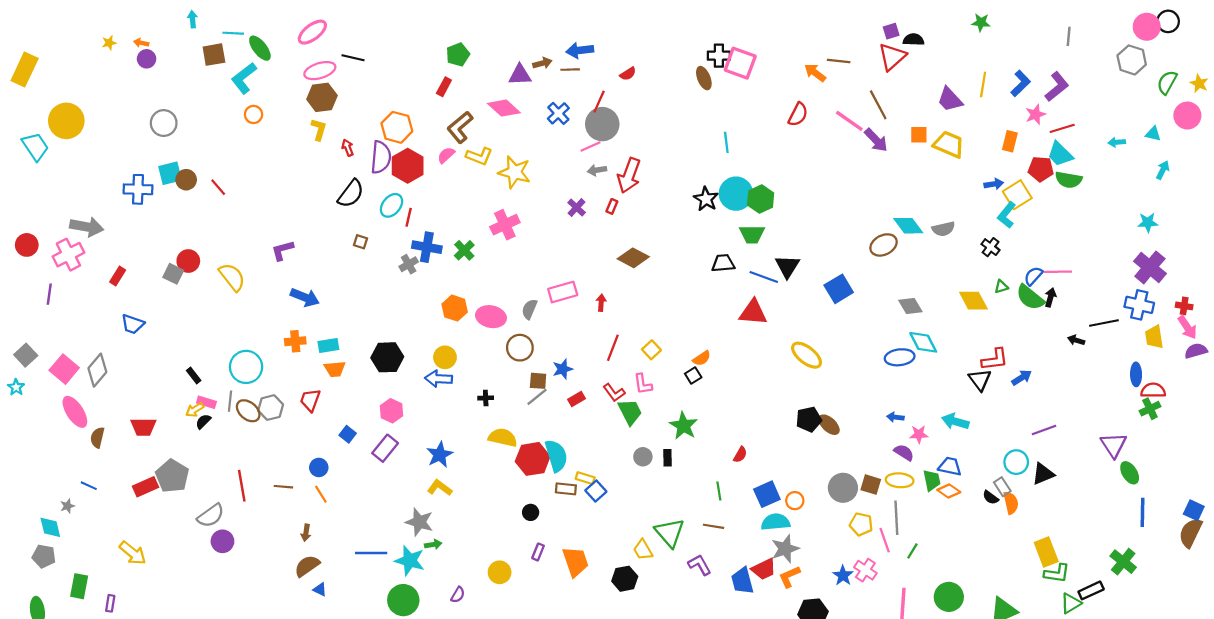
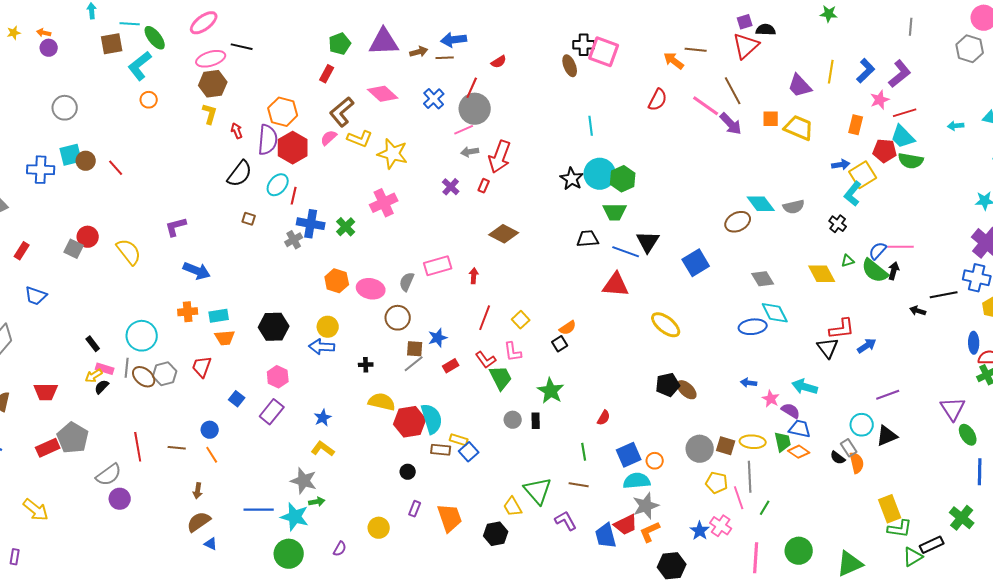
purple triangle: (520, 75) -> (384, 42), moved, size x1.4
pink star: (919, 434) -> (771, 399), turned 30
purple semicircle: (904, 452) -> (791, 411), moved
blue star: (440, 455) -> (323, 418), size x0.7

